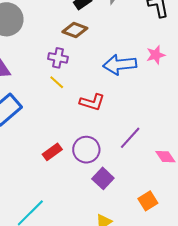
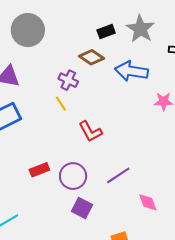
blue arrow: (120, 65) -> (131, 71), moved
red L-shape: (92, 102) -> (90, 131), turned 30
purple square: (103, 178) -> (82, 208), turned -30

